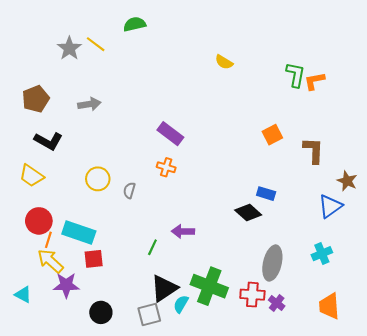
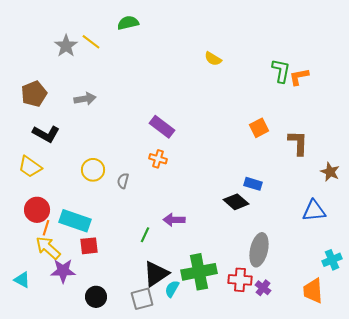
blue triangle: (330, 206) -> (314, 211), moved, turned 30
cyan cross: (322, 254) -> (332, 260), moved
green cross: (209, 286) -> (199, 272), turned -32

